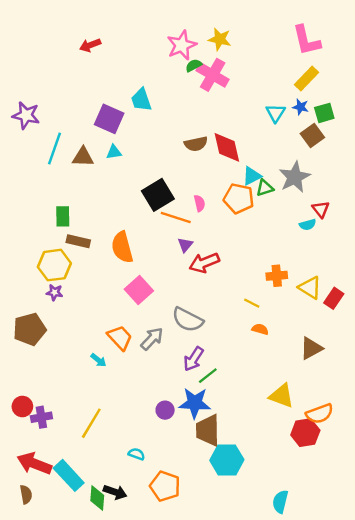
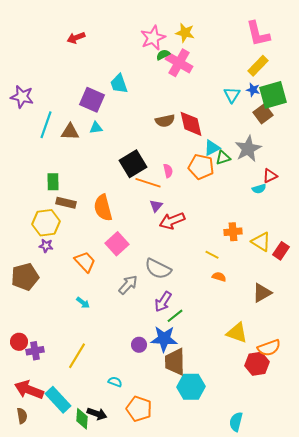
green square: (324, 113) -> (273, 95), size x1.6
red triangle: (321, 209) -> (270, 176), turned 42
orange trapezoid: (120, 338) -> (85, 262), moved

